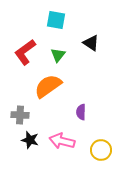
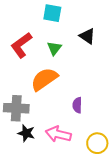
gray cross: (20, 115) -> (16, 108), size x1.4

